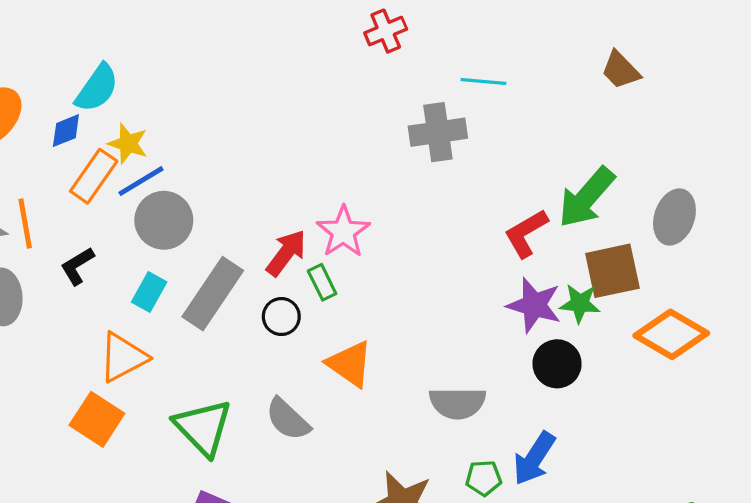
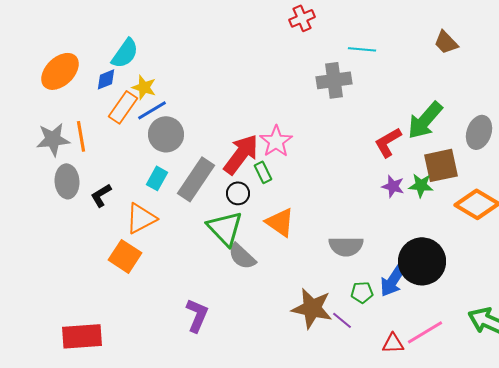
red arrow: (286, 253) -> (241, 154), size x1.4
black L-shape: (77, 266) -> (101, 195), moved
purple star: (534, 305) -> (393, 186), size x0.7
black circle: (557, 364) -> (422, 261), moved, size x1.6
green triangle: (203, 427) -> (225, 228), moved

